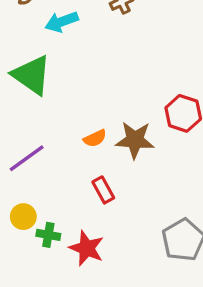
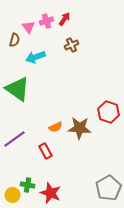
red rectangle: (103, 190) -> (46, 151), moved
yellow circle: (23, 217) -> (12, 195), moved

